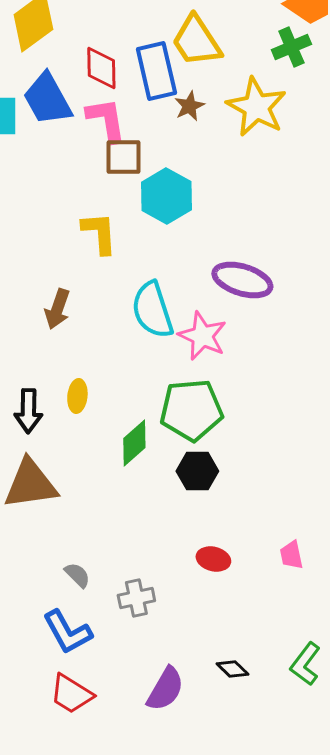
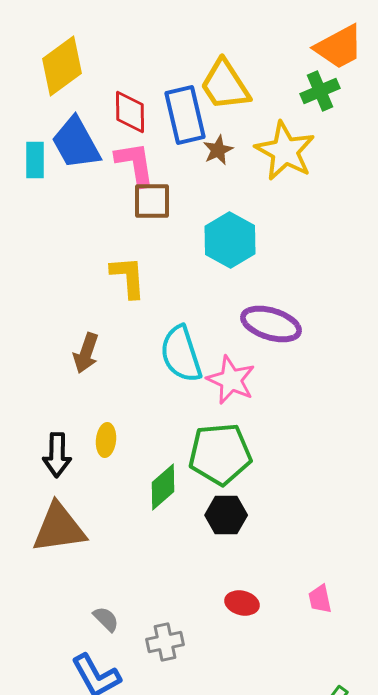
cyan hexagon: (166, 196) -> (230, 240), moved

